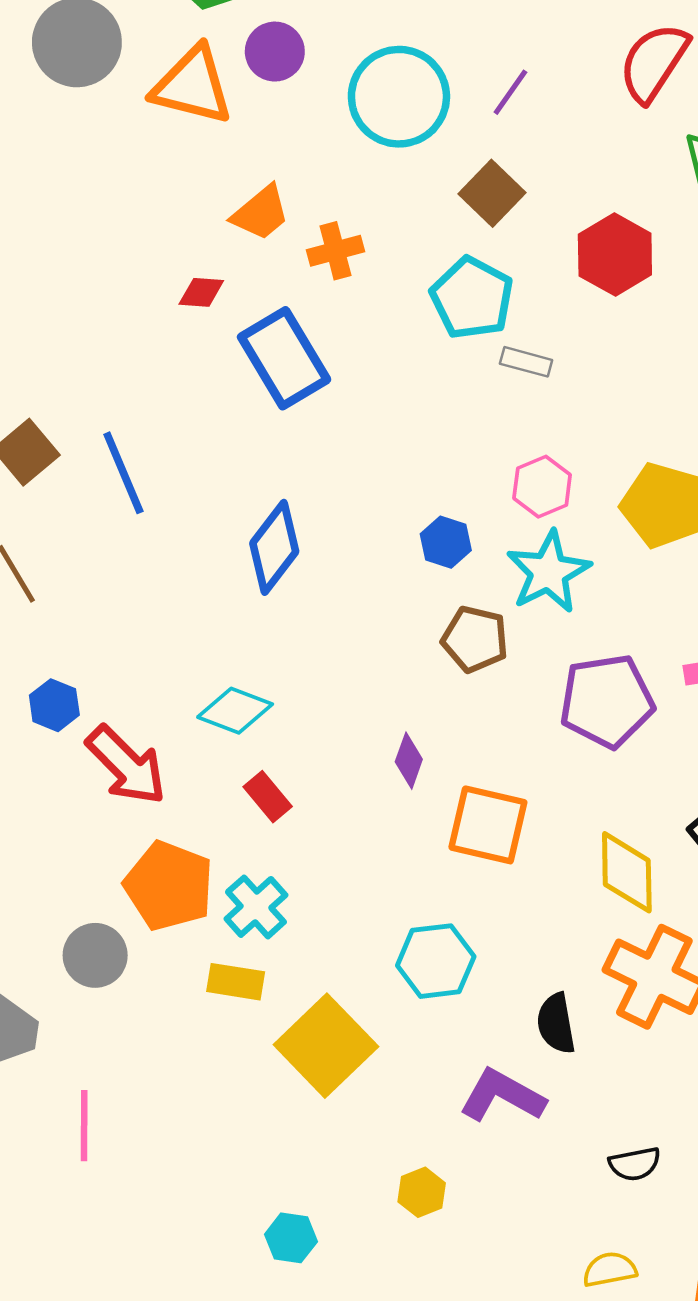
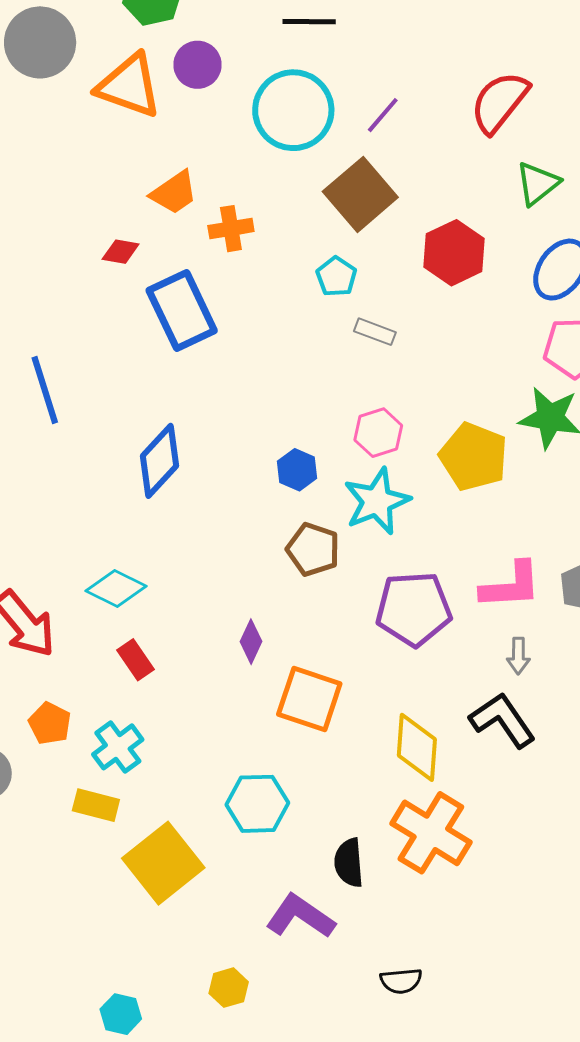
brown square: (492, 193) -> (360, 194), size x1.4
cyan pentagon: (472, 298) -> (336, 277), size x0.6
orange pentagon: (169, 886) -> (50, 723), size x0.6

